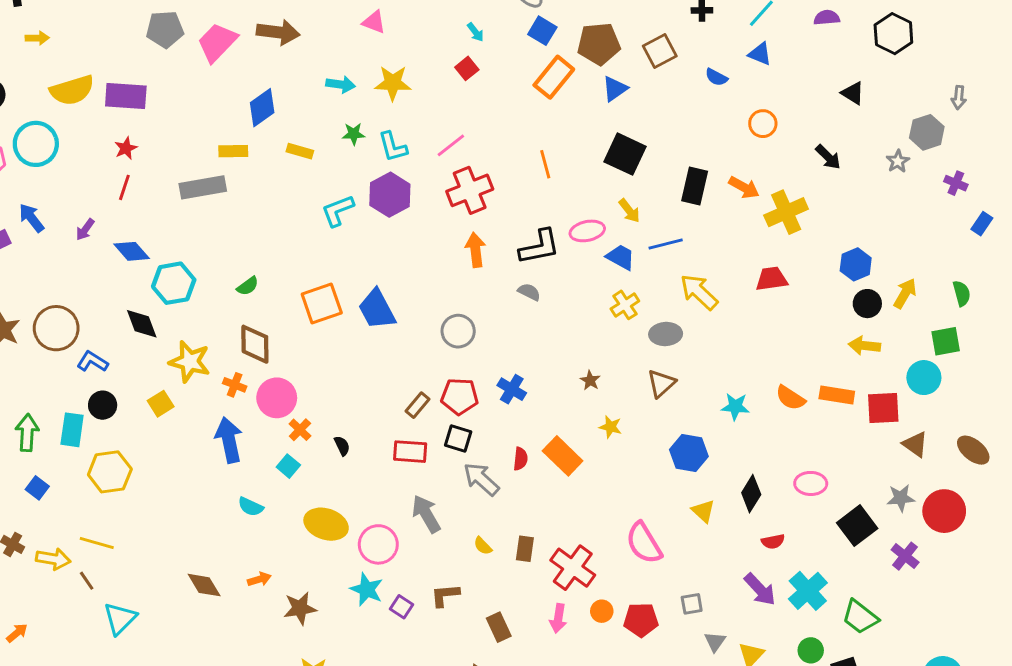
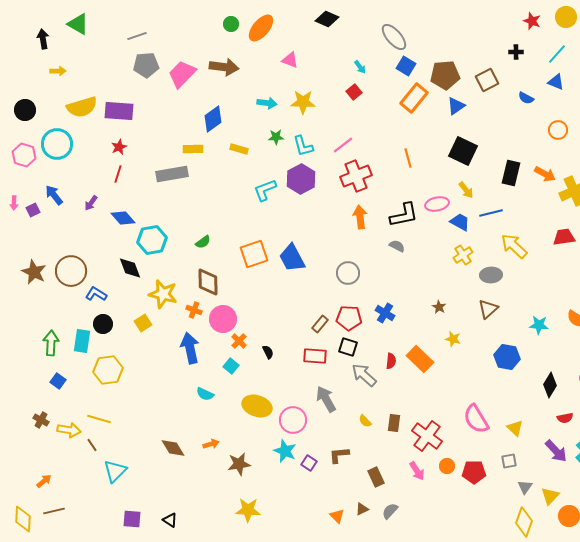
yellow triangle: (703, 511) -> (515, 428), moved
pink arrow: (558, 618) -> (417, 471), turned -42

